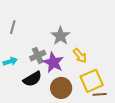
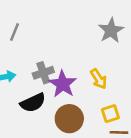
gray star: (60, 36) -> (111, 30), moved
yellow square: (92, 81) -> (110, 114), size x0.6

